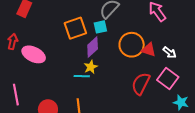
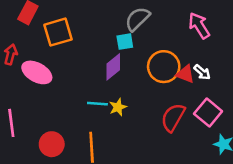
orange square: (75, 28) -> (58, 32), moved
white arrow: (170, 52) -> (202, 72), moved
yellow star: (91, 67) -> (118, 107), moved

